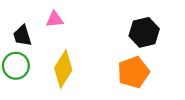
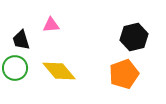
yellow diamond: (63, 69) -> (59, 71), turned -72

